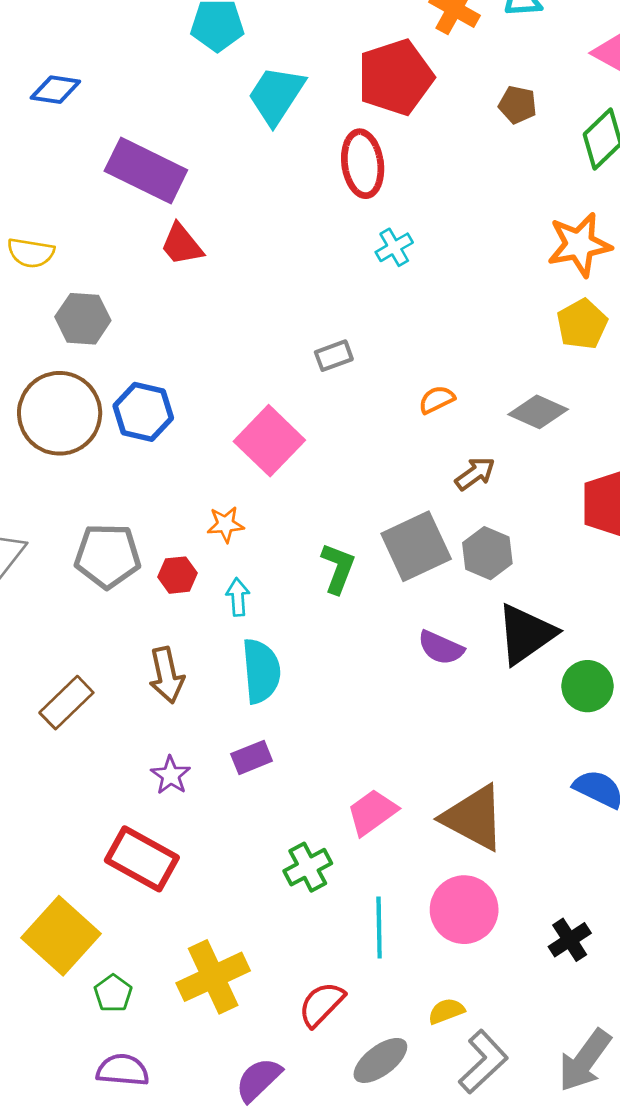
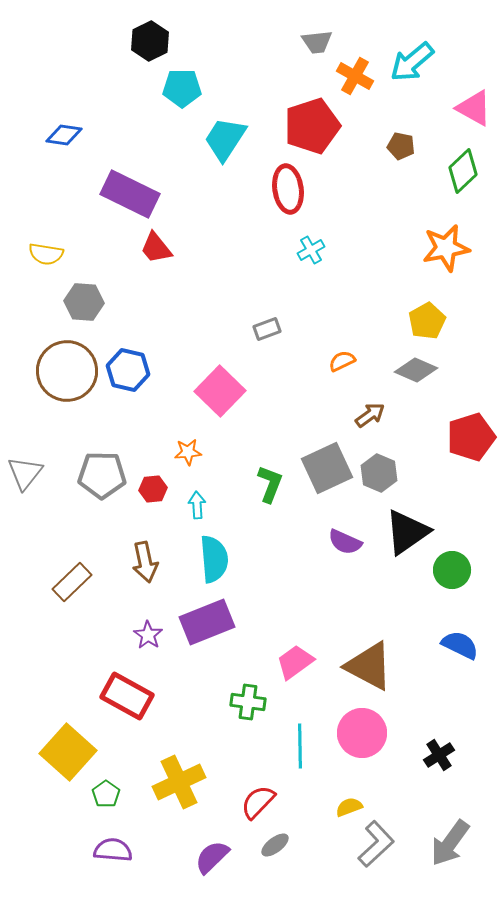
yellow pentagon: (582, 324) -> (427, 321), moved
purple rectangle: (252, 757) -> (207, 622), size x1.8
green cross: (308, 867) -> (248, 702), turned 36
gray ellipse: (380, 1060) -> (275, 845), moved, size x0.7

